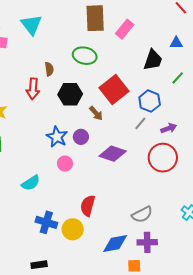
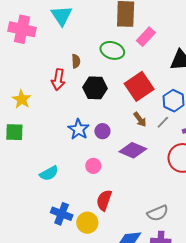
pink rectangle: (125, 29) -> (146, 37), moved
brown arrow: (96, 113) -> (140, 119), moved
pink circle: (65, 164) -> (93, 166), moved

